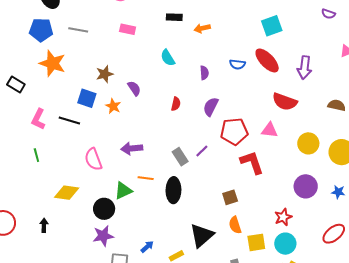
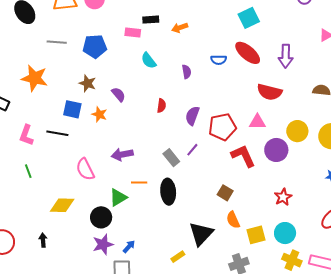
pink rectangle: (128, 29) -> (133, 32), moved
blue pentagon: (41, 30) -> (95, 46), moved
brown star: (105, 74) -> (88, 83), turned -30
purple semicircle: (211, 107) -> (192, 116), moved
purple circle: (306, 186) -> (276, 150), moved
brown square: (230, 197) -> (225, 193), turned -35
red star: (283, 217) -> (283, 197), moved
blue arrow: (147, 247) -> (129, 246), moved

